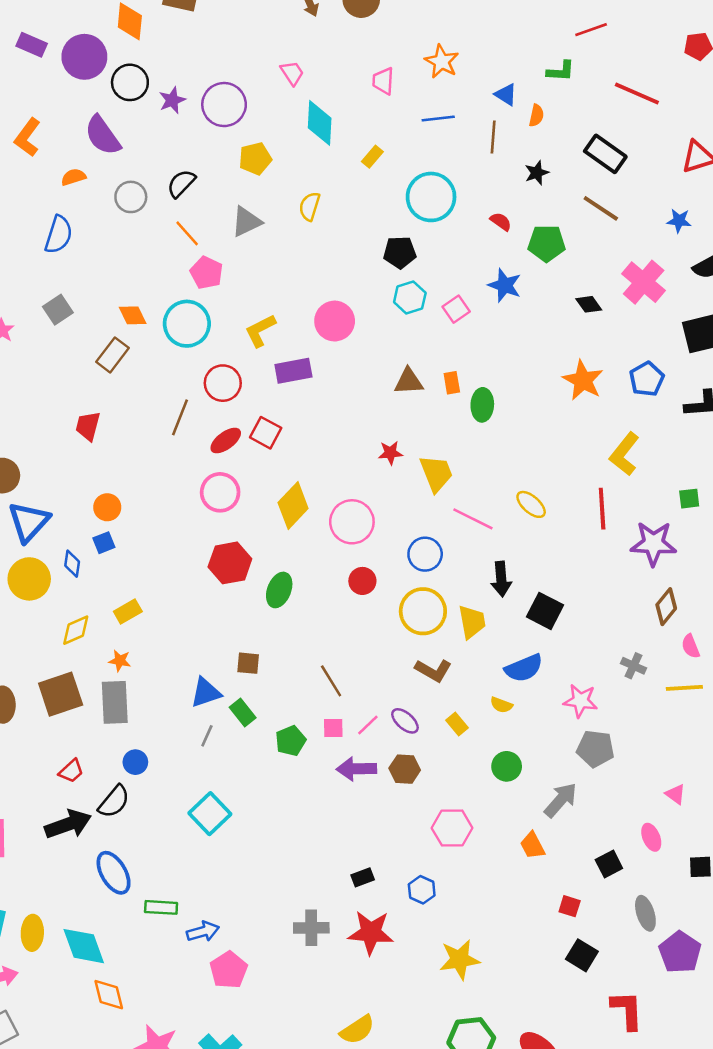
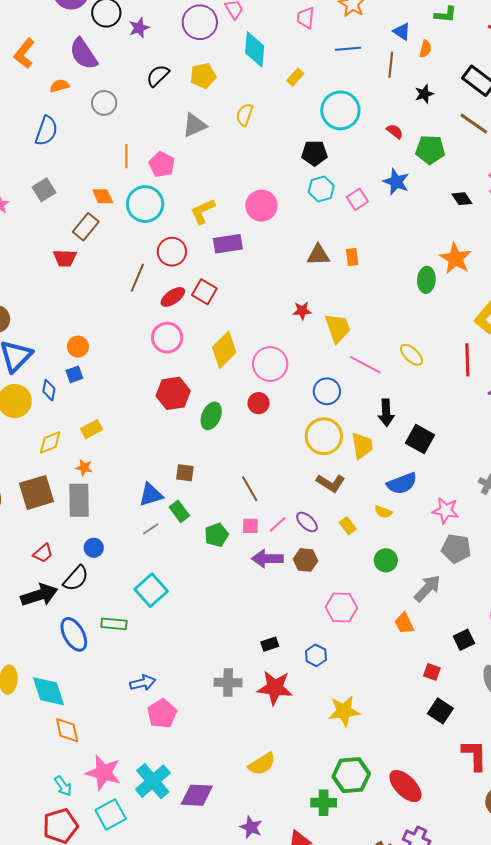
purple circle: (224, 105) -> (200, 22), moved
black semicircle: (181, 183) -> (158, 76), moved
orange line: (187, 233) -> (126, 156), moved, turned 40
green ellipse: (482, 405) -> (426, 280), moved
red trapezoid: (88, 426) -> (65, 258), moved, turned -105
red circle: (362, 581) -> (259, 403), moved
gray line: (207, 736) -> (151, 529), turned 30
green rectangle: (161, 907) -> (114, 624), moved

